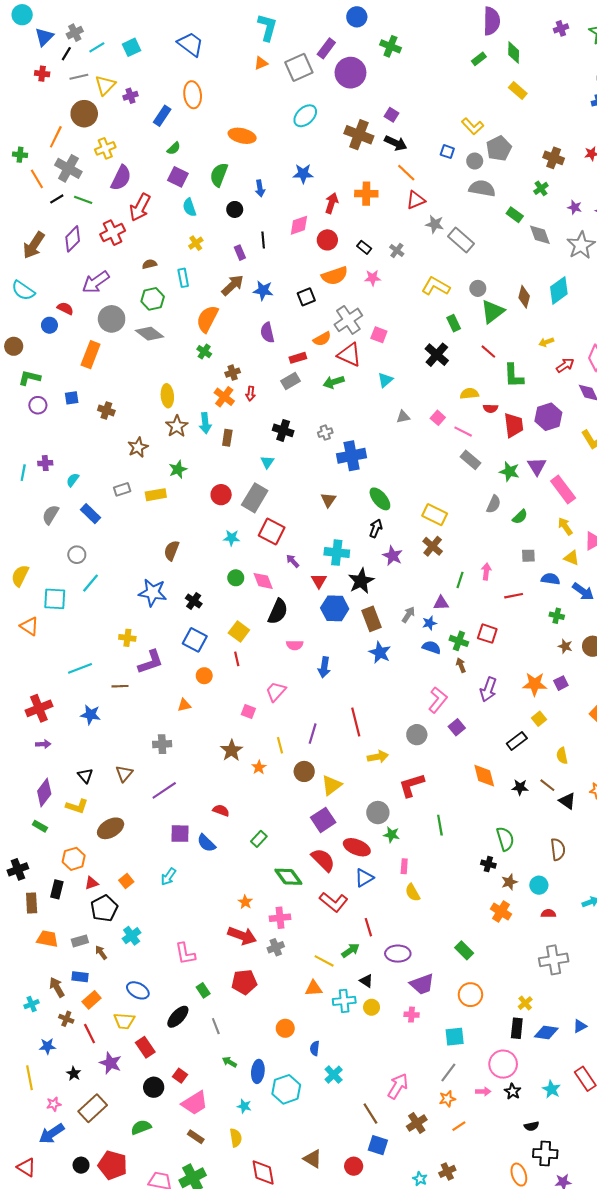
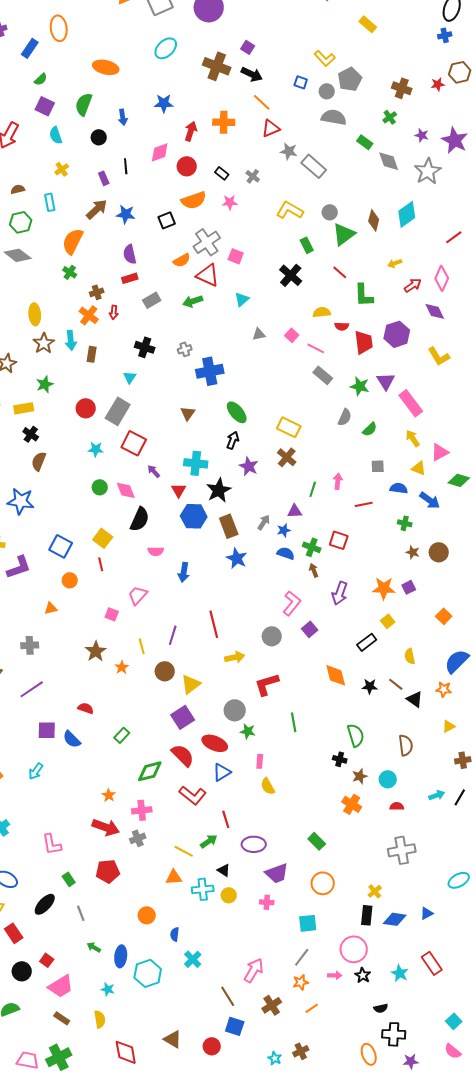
red rectangle: (298, 358) -> (130, 278), moved
black cross: (194, 601) -> (31, 434), moved
green diamond: (288, 877) -> (150, 771), turned -68

